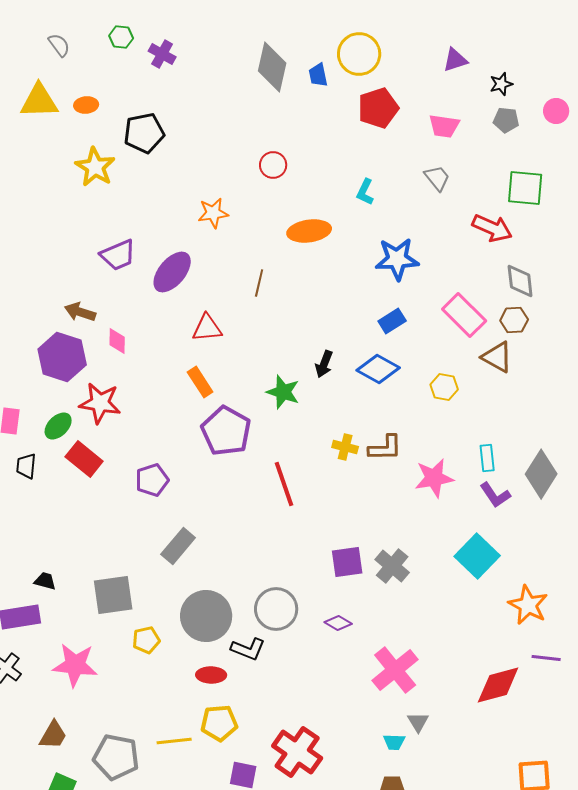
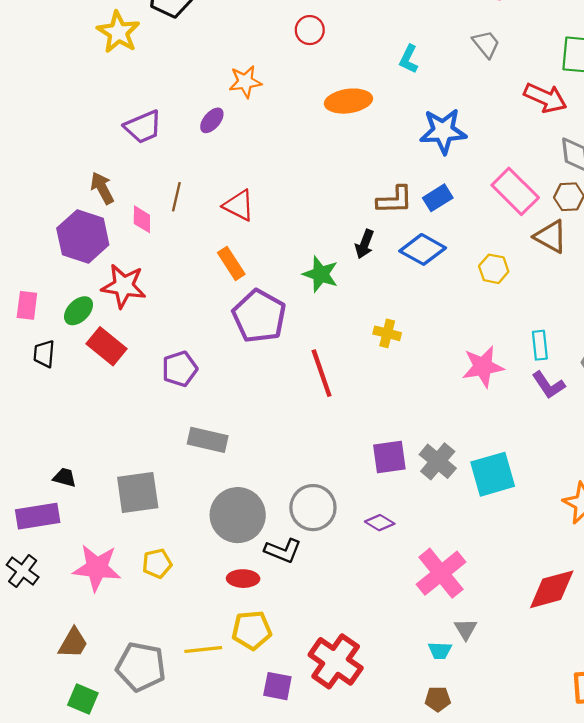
purple ellipse: (172, 272) -> (212, 120), moved, size x0.6
brown line: (259, 283) -> (176, 197), moved
brown arrow: (80, 312) -> (102, 188), turned 44
red triangle: (207, 328) -> (239, 205), turned 32
brown L-shape: (385, 448) -> (395, 200), moved
gray rectangle: (178, 546) -> (208, 440), turned 63
cyan square: (477, 556) -> (493, 474), moved, turned 30
yellow pentagon: (146, 640) -> (157, 563), moved

